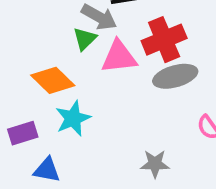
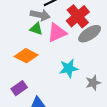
green triangle: (85, 39) -> (36, 29), turned -40
cyan star: (73, 118) -> (69, 68), moved, turned 30

